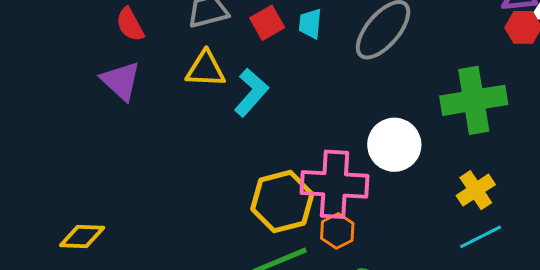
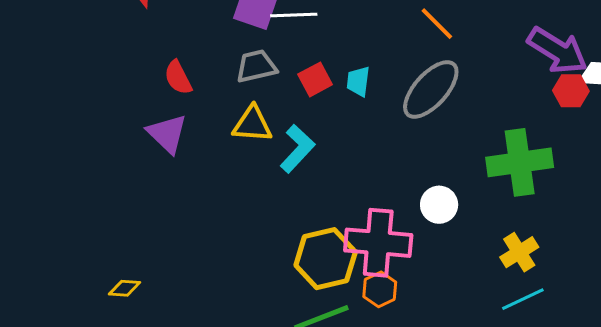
white circle: (394, 145) -> (439, 205), size x0.7
yellow diamond: (82, 236) -> (125, 288), size x0.7

